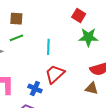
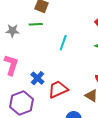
red trapezoid: (55, 74) -> (58, 89), moved

